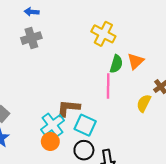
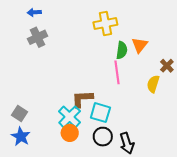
yellow cross: (103, 34) -> (105, 23), turned -30

